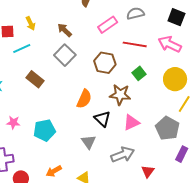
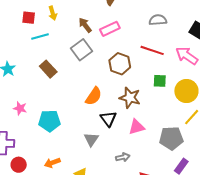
pink rectangle: (108, 25) -> (110, 29), moved
green square: (139, 73) -> (160, 81), moved, turned 32
gray pentagon: (167, 128) -> (171, 138), turned 30
gray arrow: (123, 155) -> (123, 157), size x0.6

